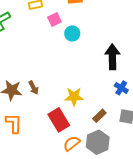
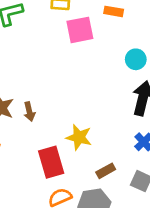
pink square: (54, 20) -> (80, 30), size x1.5
cyan circle: (72, 33) -> (136, 59), moved

